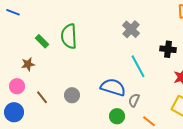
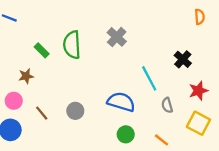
gray cross: (131, 29) -> (117, 37), moved
black cross: (168, 49) -> (183, 59), turned 35
gray semicircle: (134, 100) -> (167, 105), moved, turned -40

